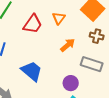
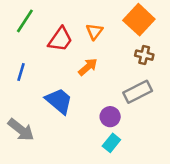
orange arrow: (68, 45) -> (88, 67), moved
gray rectangle: (92, 64) -> (138, 92), turned -45

